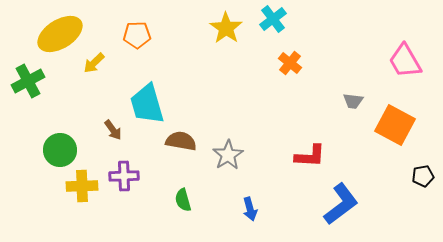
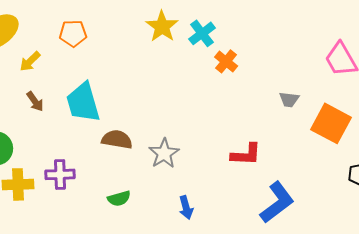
cyan cross: (273, 19) -> (202, 33), moved
brown arrow: (113, 130) -> (35, 101), moved
green semicircle: (183, 200) -> (119, 198), turned -90

